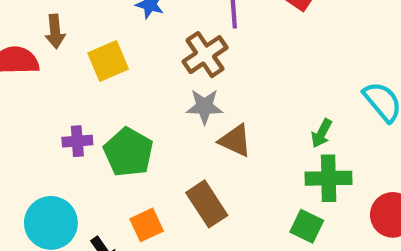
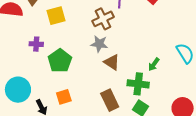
purple cross: (77, 141) -> (36, 44), moved
green cross: (329, 178) -> (138, 84), moved
brown rectangle: (207, 204) -> (110, 100), moved

